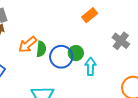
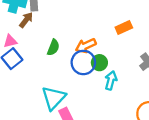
orange arrow: (28, 45) -> (86, 46), moved
green semicircle: (41, 49) -> (53, 47), moved

